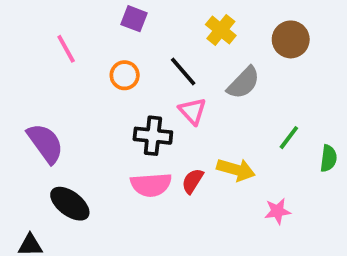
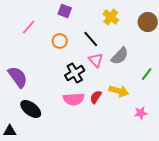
pink line: (66, 49) -> (29, 27), turned 70
gray semicircle: (244, 83) -> (120, 56), moved
black cross: (153, 136) -> (75, 73), turned -36

